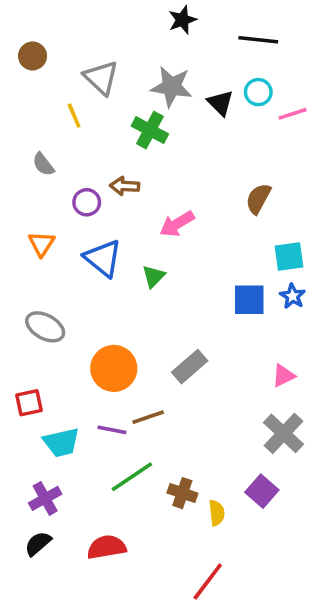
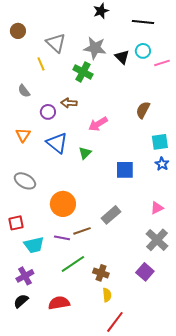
blue square: (249, 300) -> (125, 170), moved
gray rectangle: (190, 367) -> (111, 215), moved
yellow semicircle: (217, 513) -> (107, 295), moved

